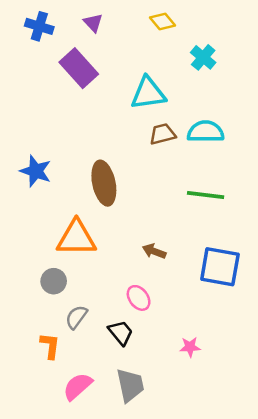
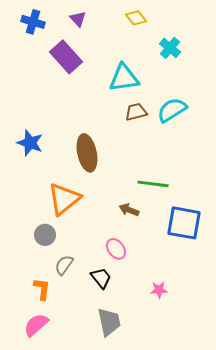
cyan semicircle: (206, 132) -> (172, 110), turned -32
green line: (206, 195) -> (153, 184), moved
orange triangle: (76, 238) -> (64, 199), turned -39
pink semicircle: (78, 386) -> (36, 325), moved

